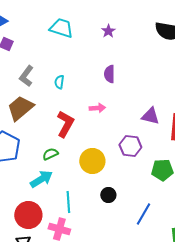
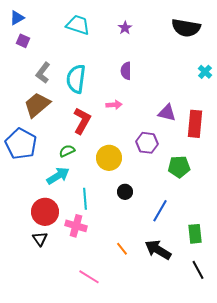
cyan semicircle: (59, 82) -> (76, 79), size x2.0

